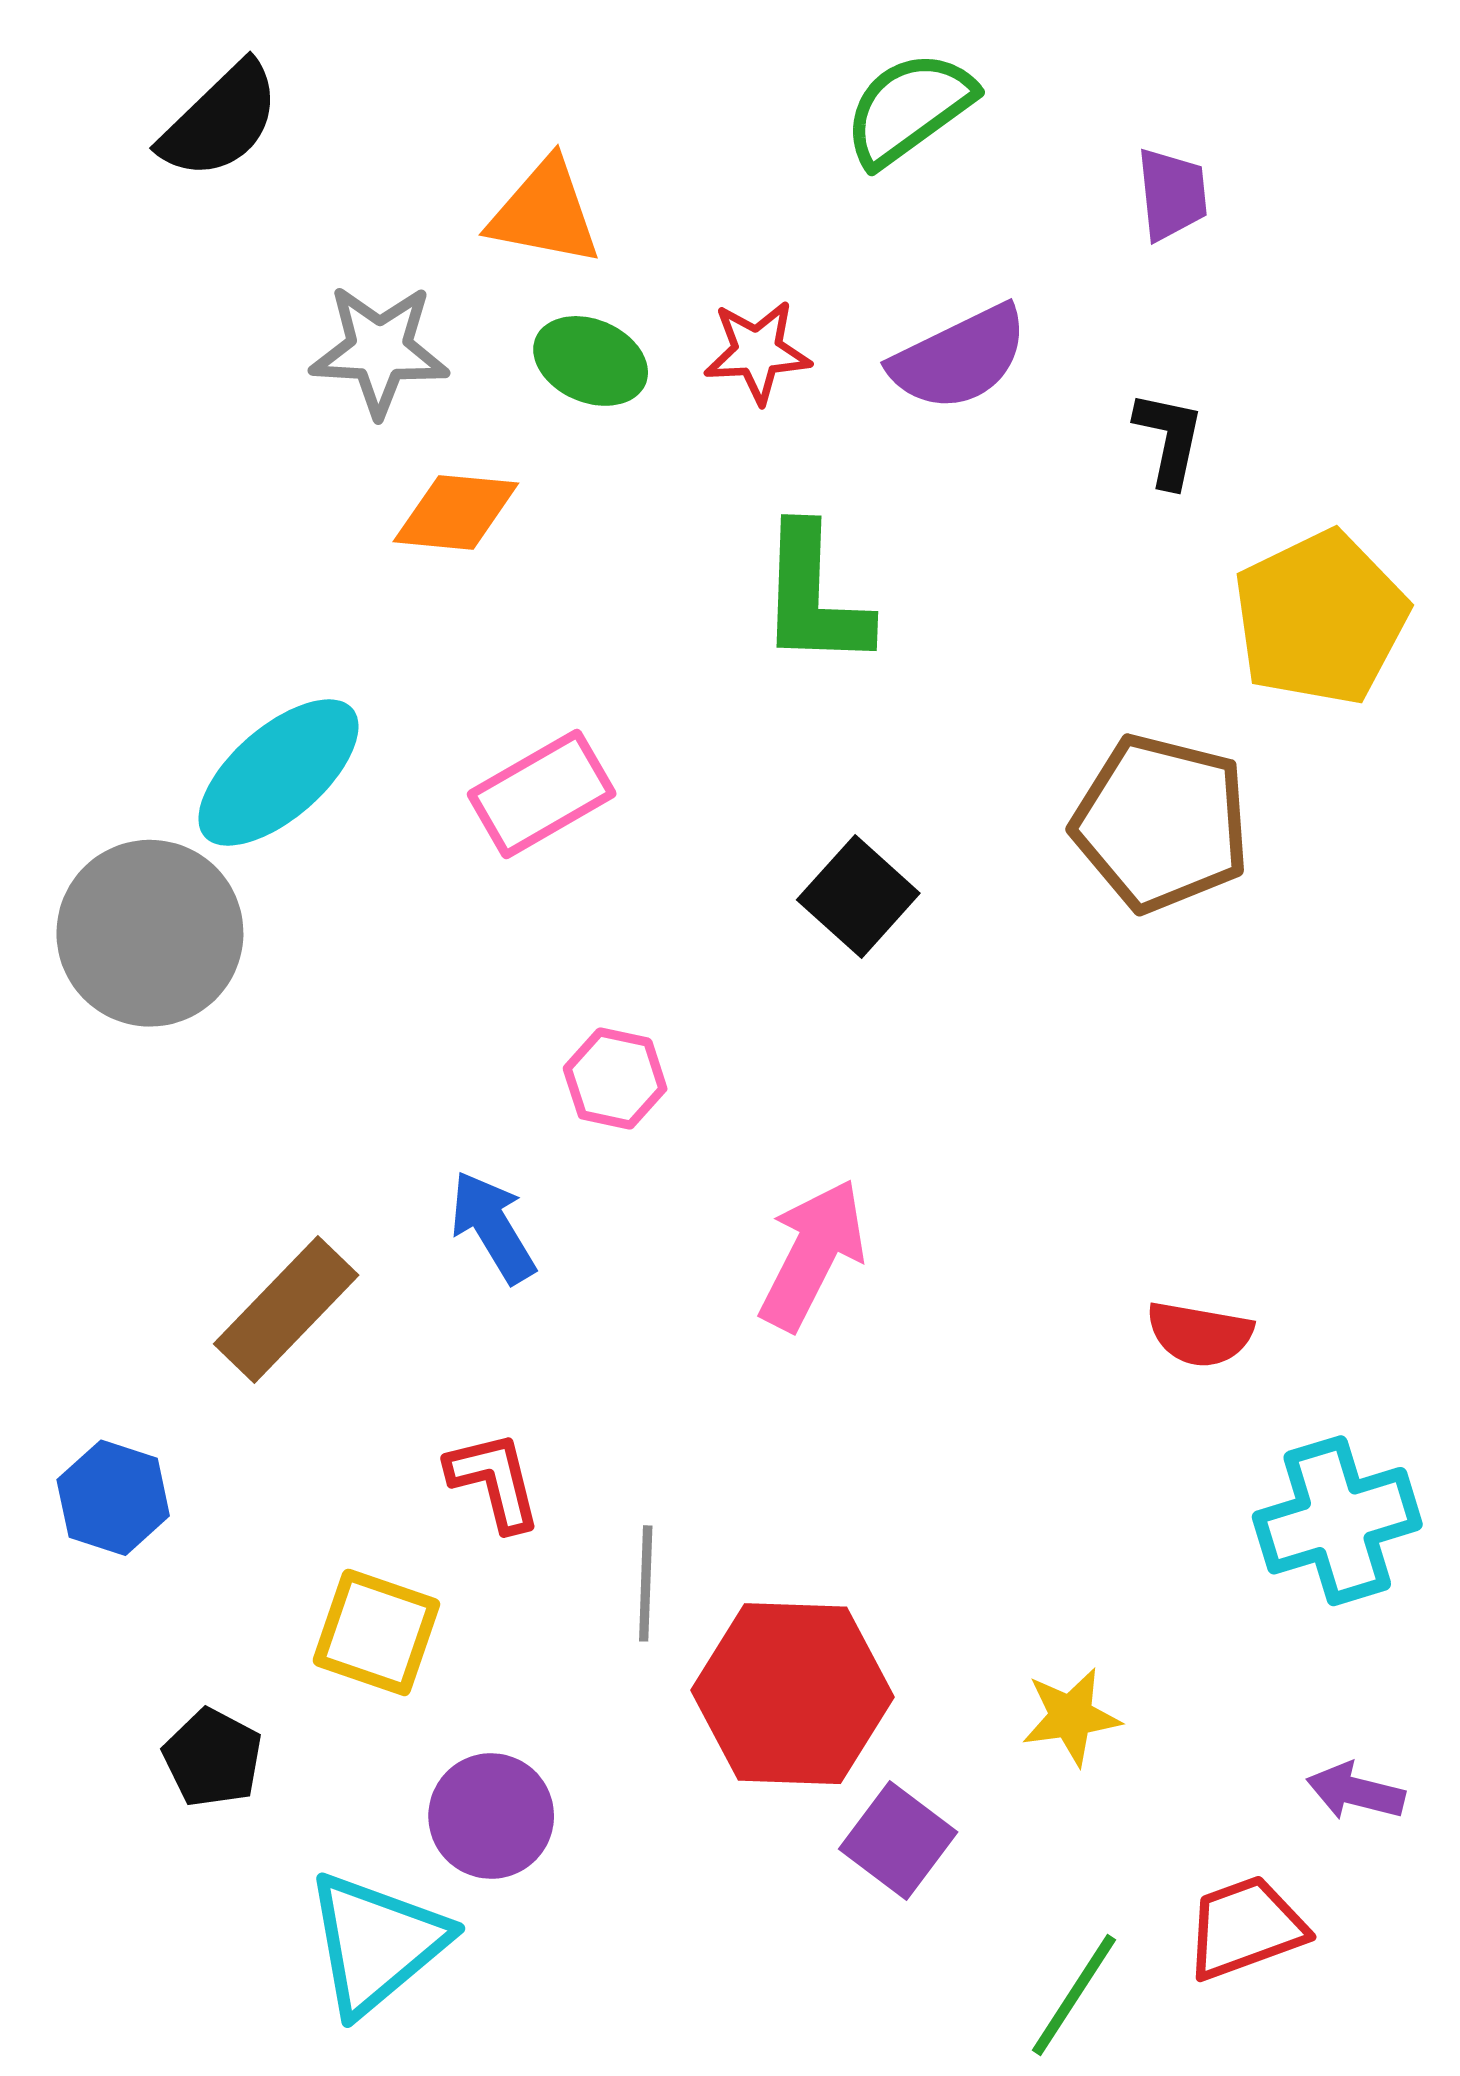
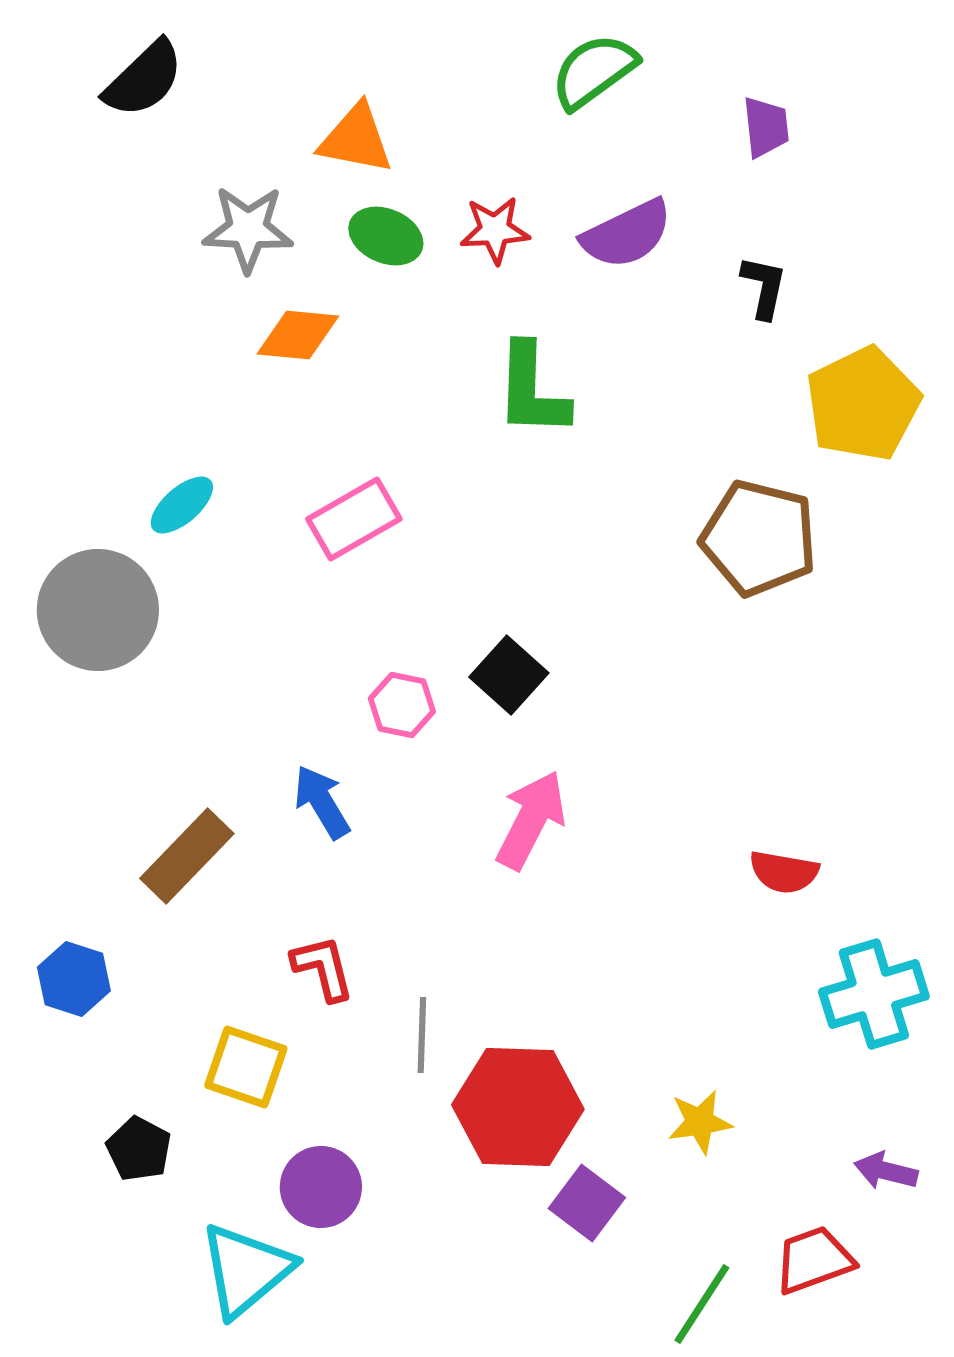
cyan ellipse: (278, 773) -> (182, 505), size x0.6
black square: (858, 896) -> (509, 675), moved

